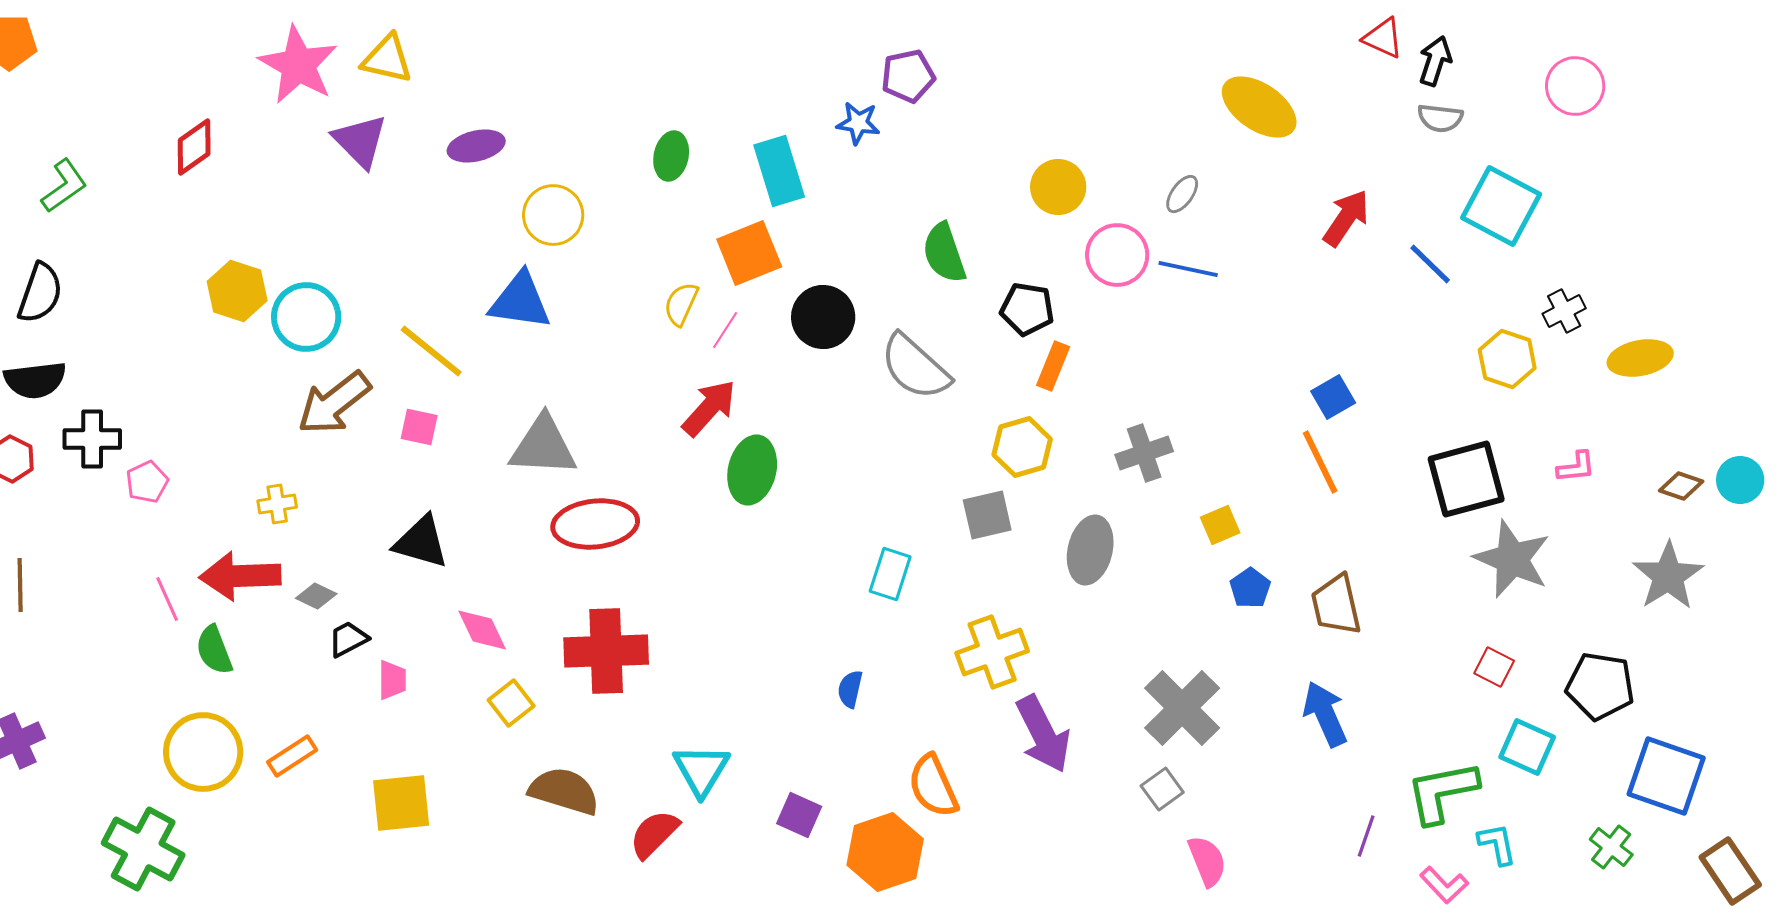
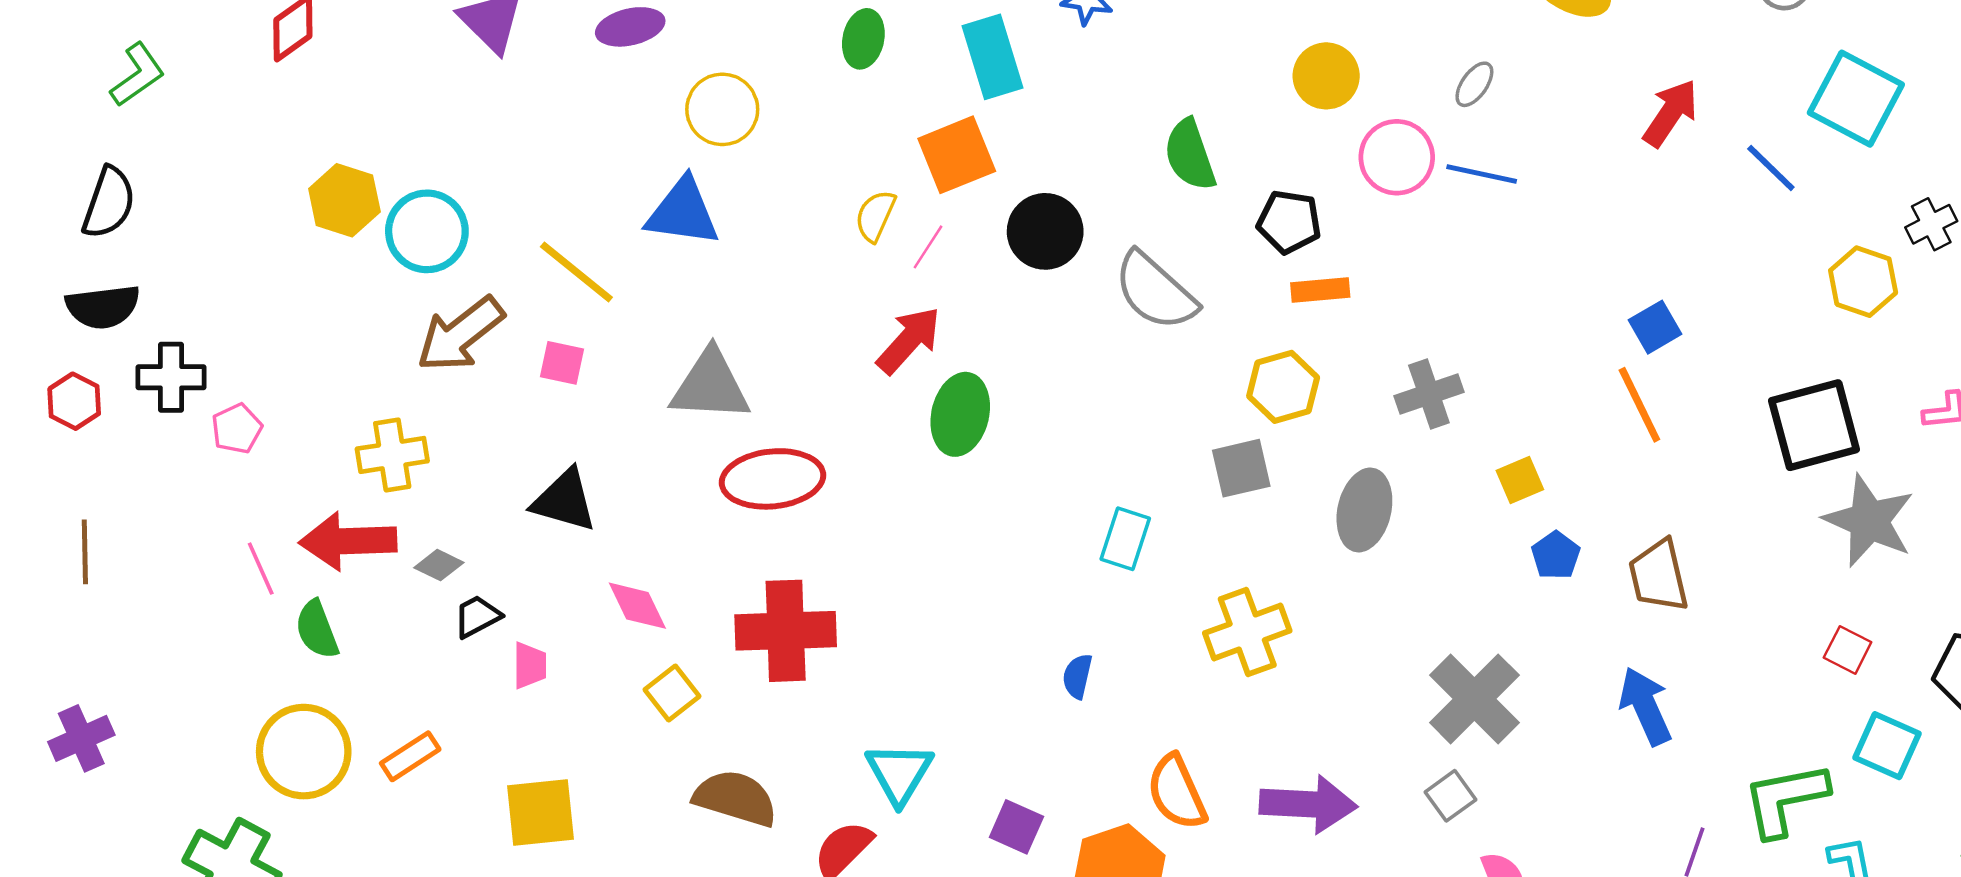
orange rectangle: (1053, 366) -> (1320, 290), turned 63
yellow cross: (277, 504) -> (392, 455), size x1.5
purple arrow: (1043, 734) -> (1308, 804), moved, turned -60

